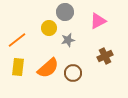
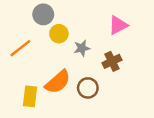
gray circle: (65, 12) -> (43, 14), moved
brown cross: (105, 56) -> (112, 61), moved
yellow rectangle: (18, 67) -> (30, 96), moved

